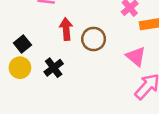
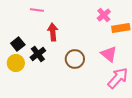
brown circle: (94, 39) -> (75, 59), moved
black cross: (54, 68) -> (38, 54), moved

